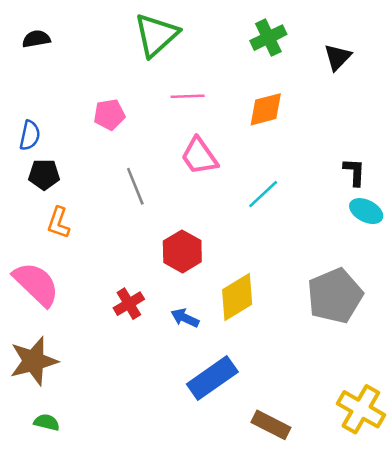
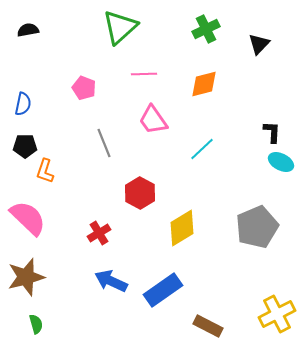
pink pentagon: (109, 115) -> (84, 88), turned 30
black pentagon: (44, 175) -> (25, 146), moved
blue arrow: (185, 318) -> (111, 281), moved, size x1.5
yellow cross: (361, 409) -> (277, 314), turned 33
green semicircle: (47, 422) -> (36, 324), turned 60

